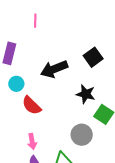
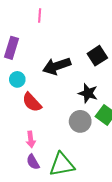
gray circle: (82, 135) -> (80, 121), moved

